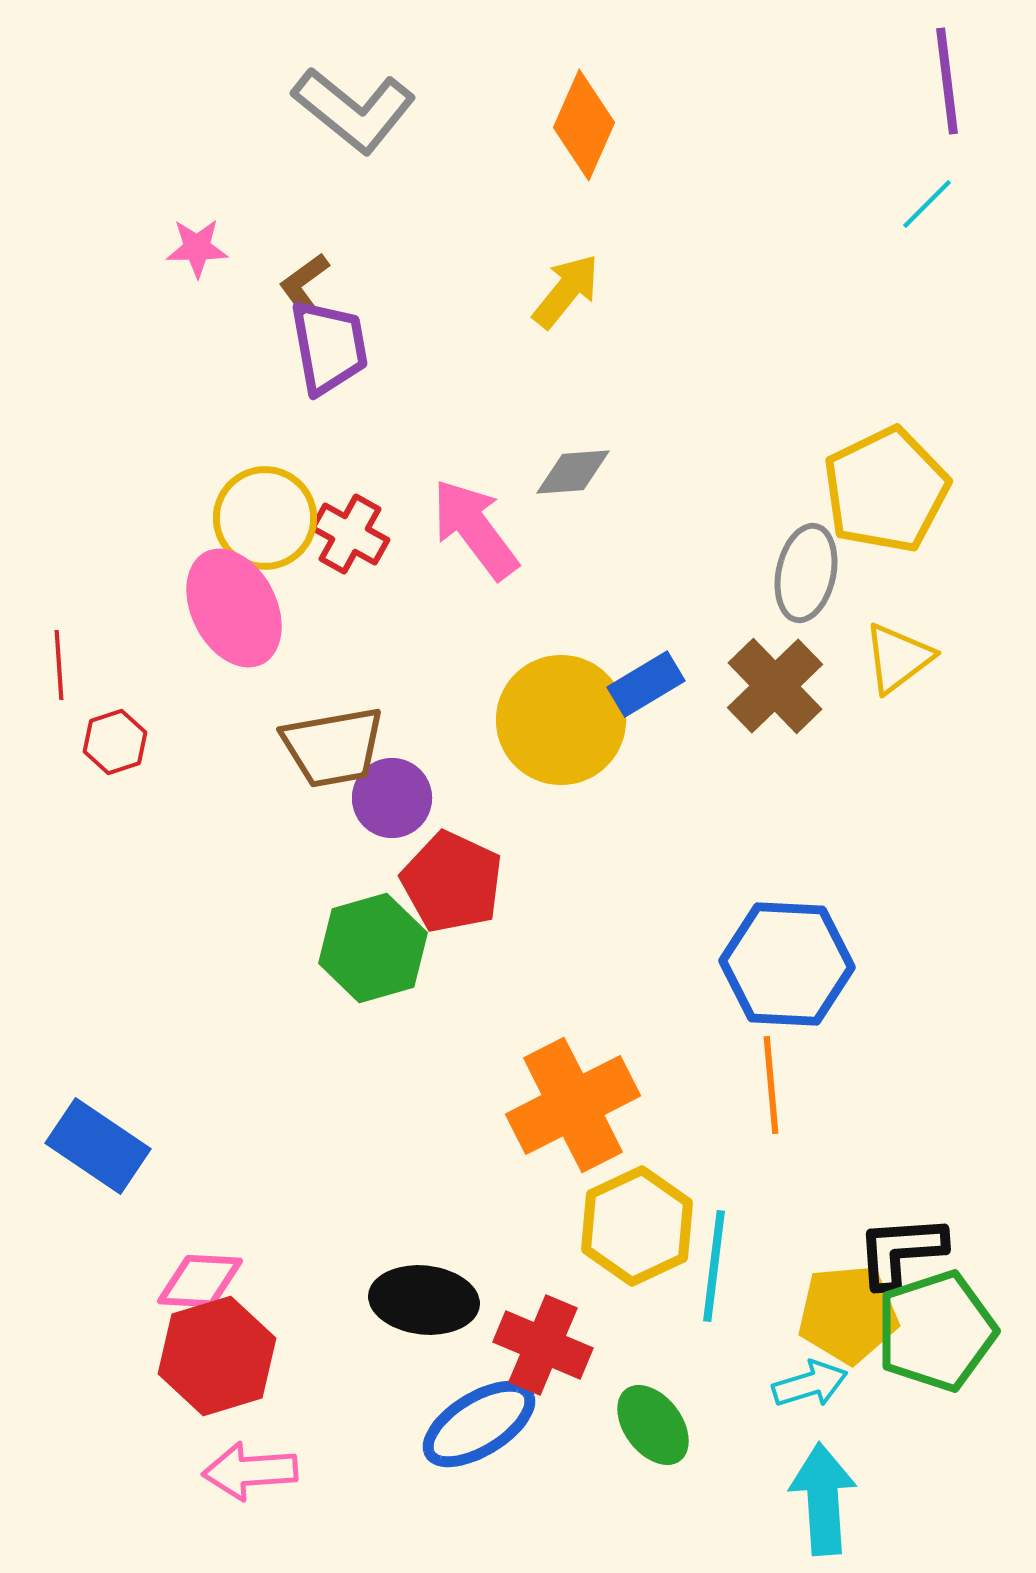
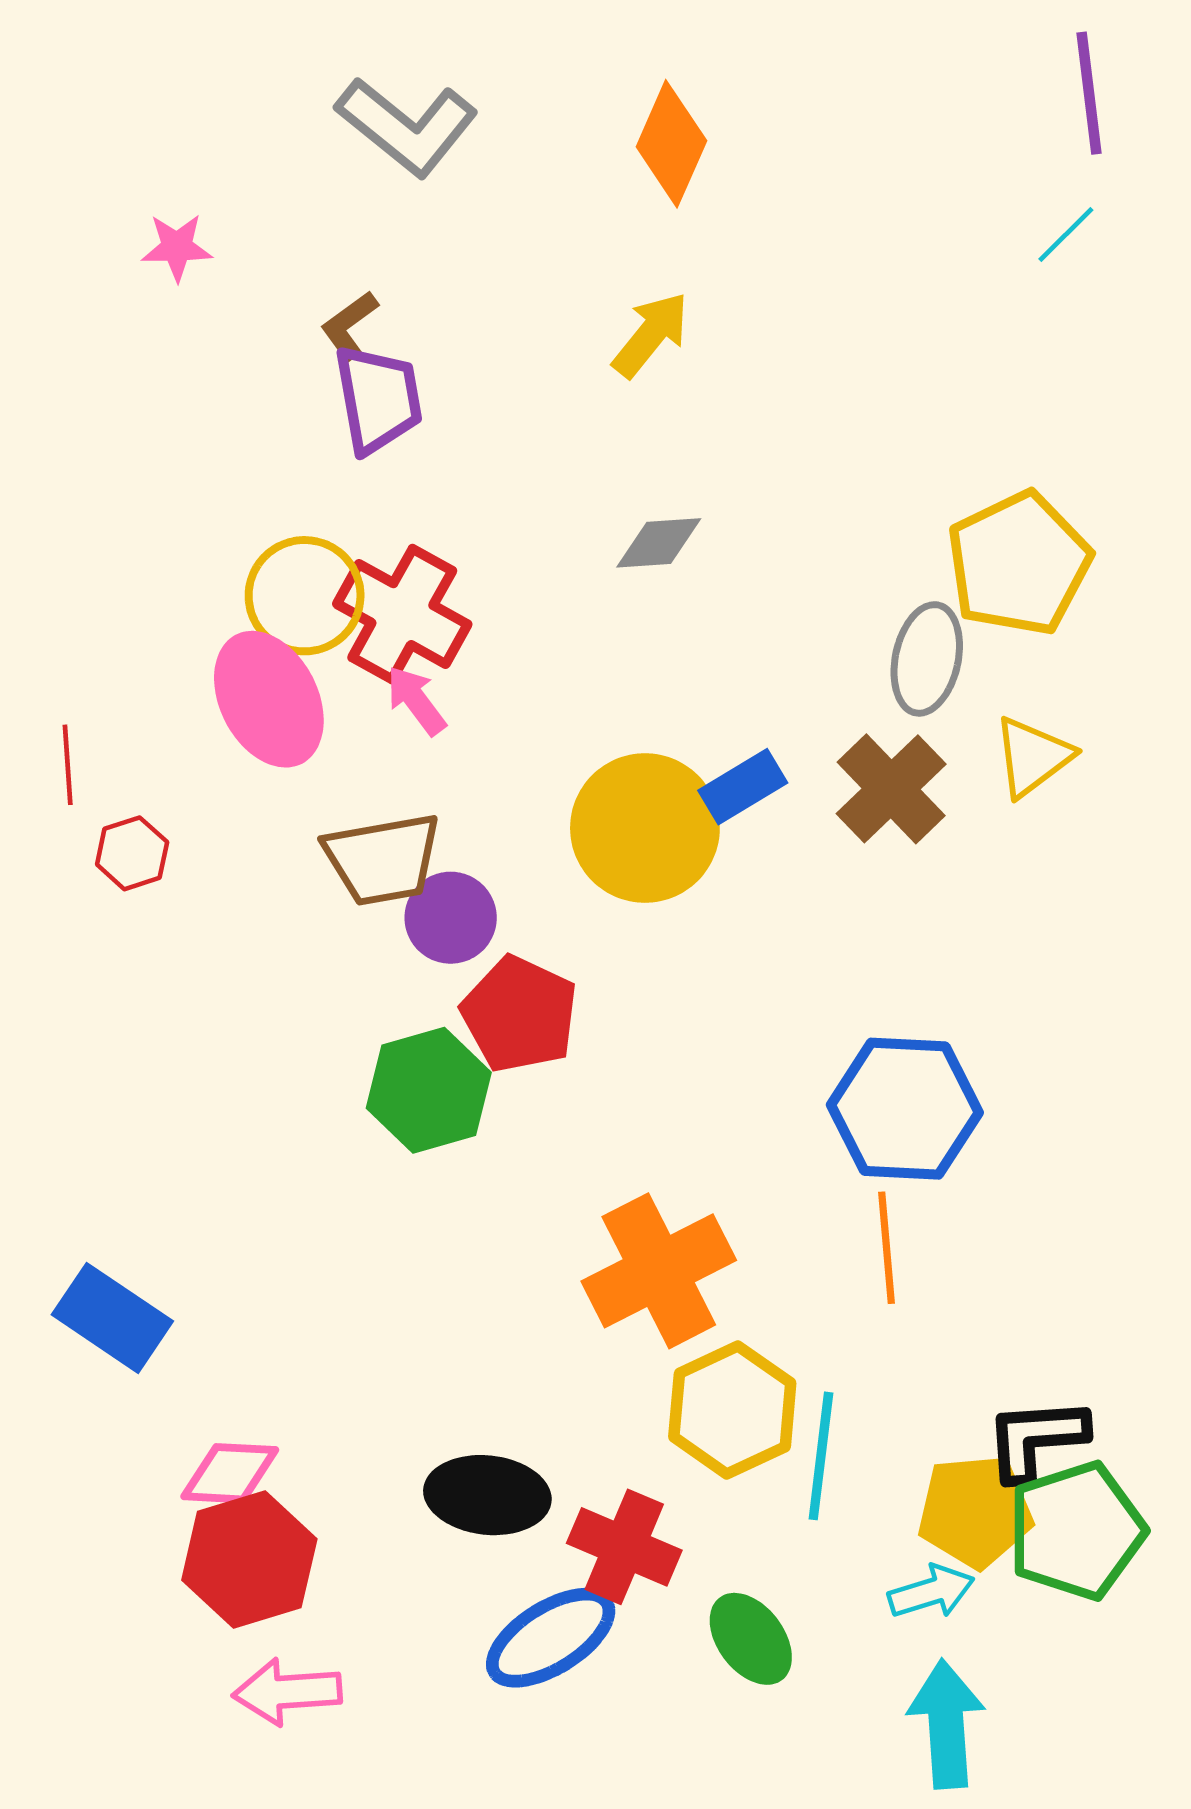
pink star: (197, 248) -> (177, 247), moved
pink arrow: (475, 529) -> (416, 700), moved, size x0.6
red cross: (350, 534) -> (402, 614), size x1.5

